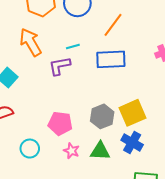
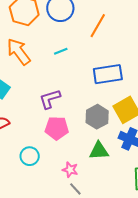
blue rectangle: (111, 59) -> (108, 74), moved
purple L-shape: (60, 66) -> (50, 99), moved
pink star: (71, 151) -> (70, 170), moved

